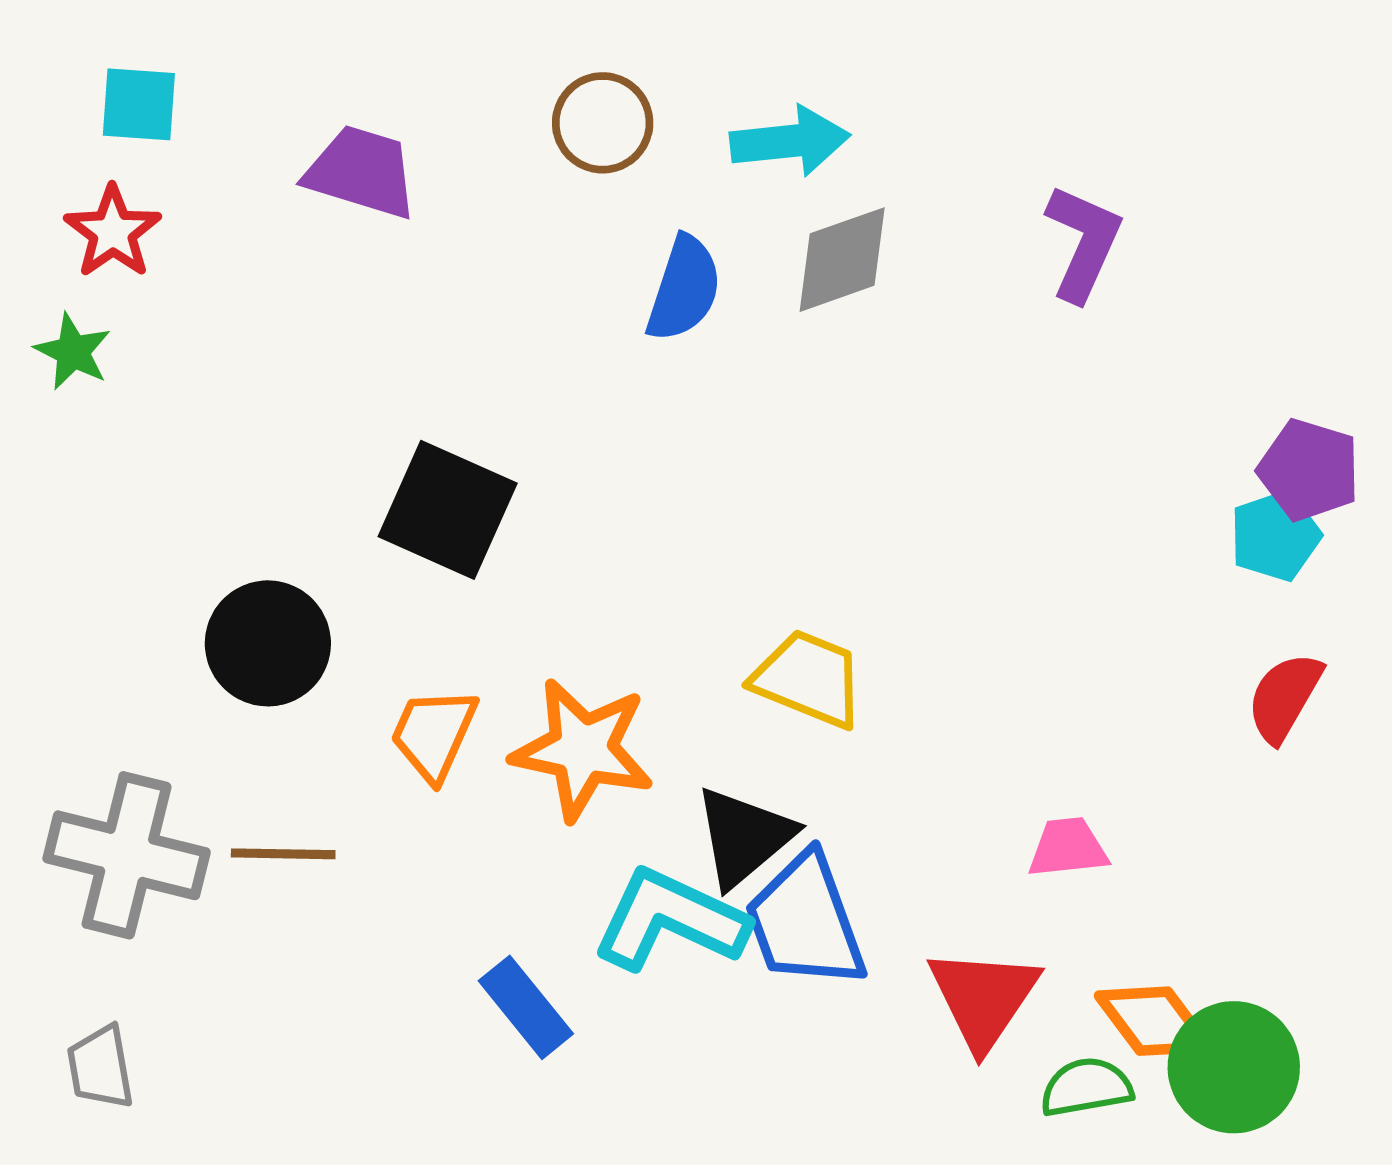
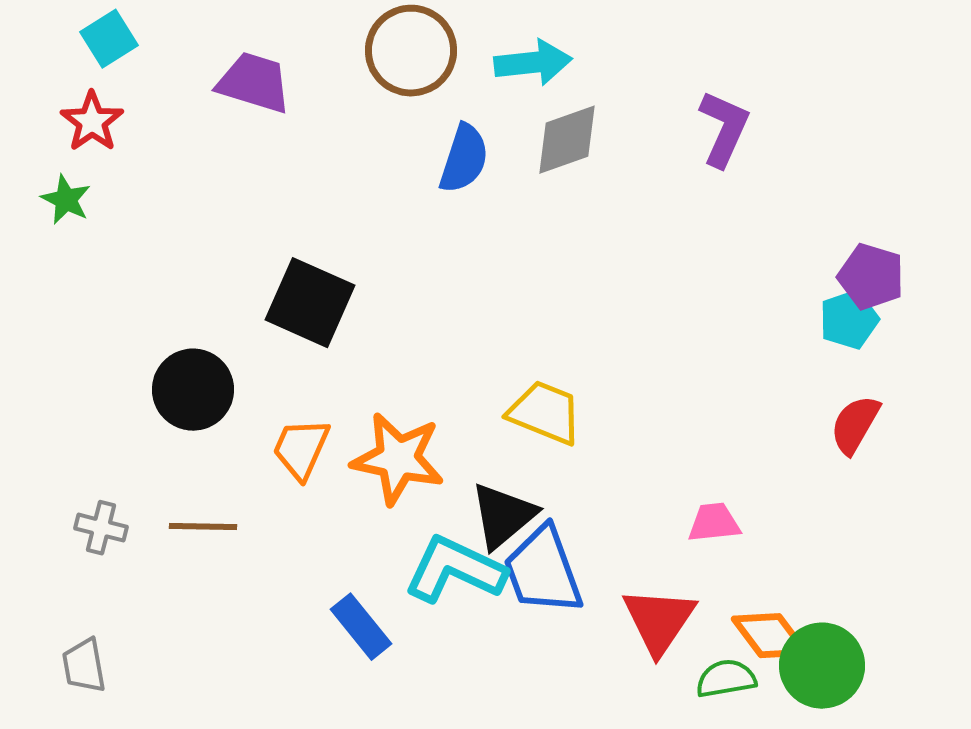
cyan square: (139, 104) -> (109, 39), turned -36
brown circle: (603, 123) -> (411, 51), size x1.4
gray cross: (127, 855) -> (101, 528), size x0.5

